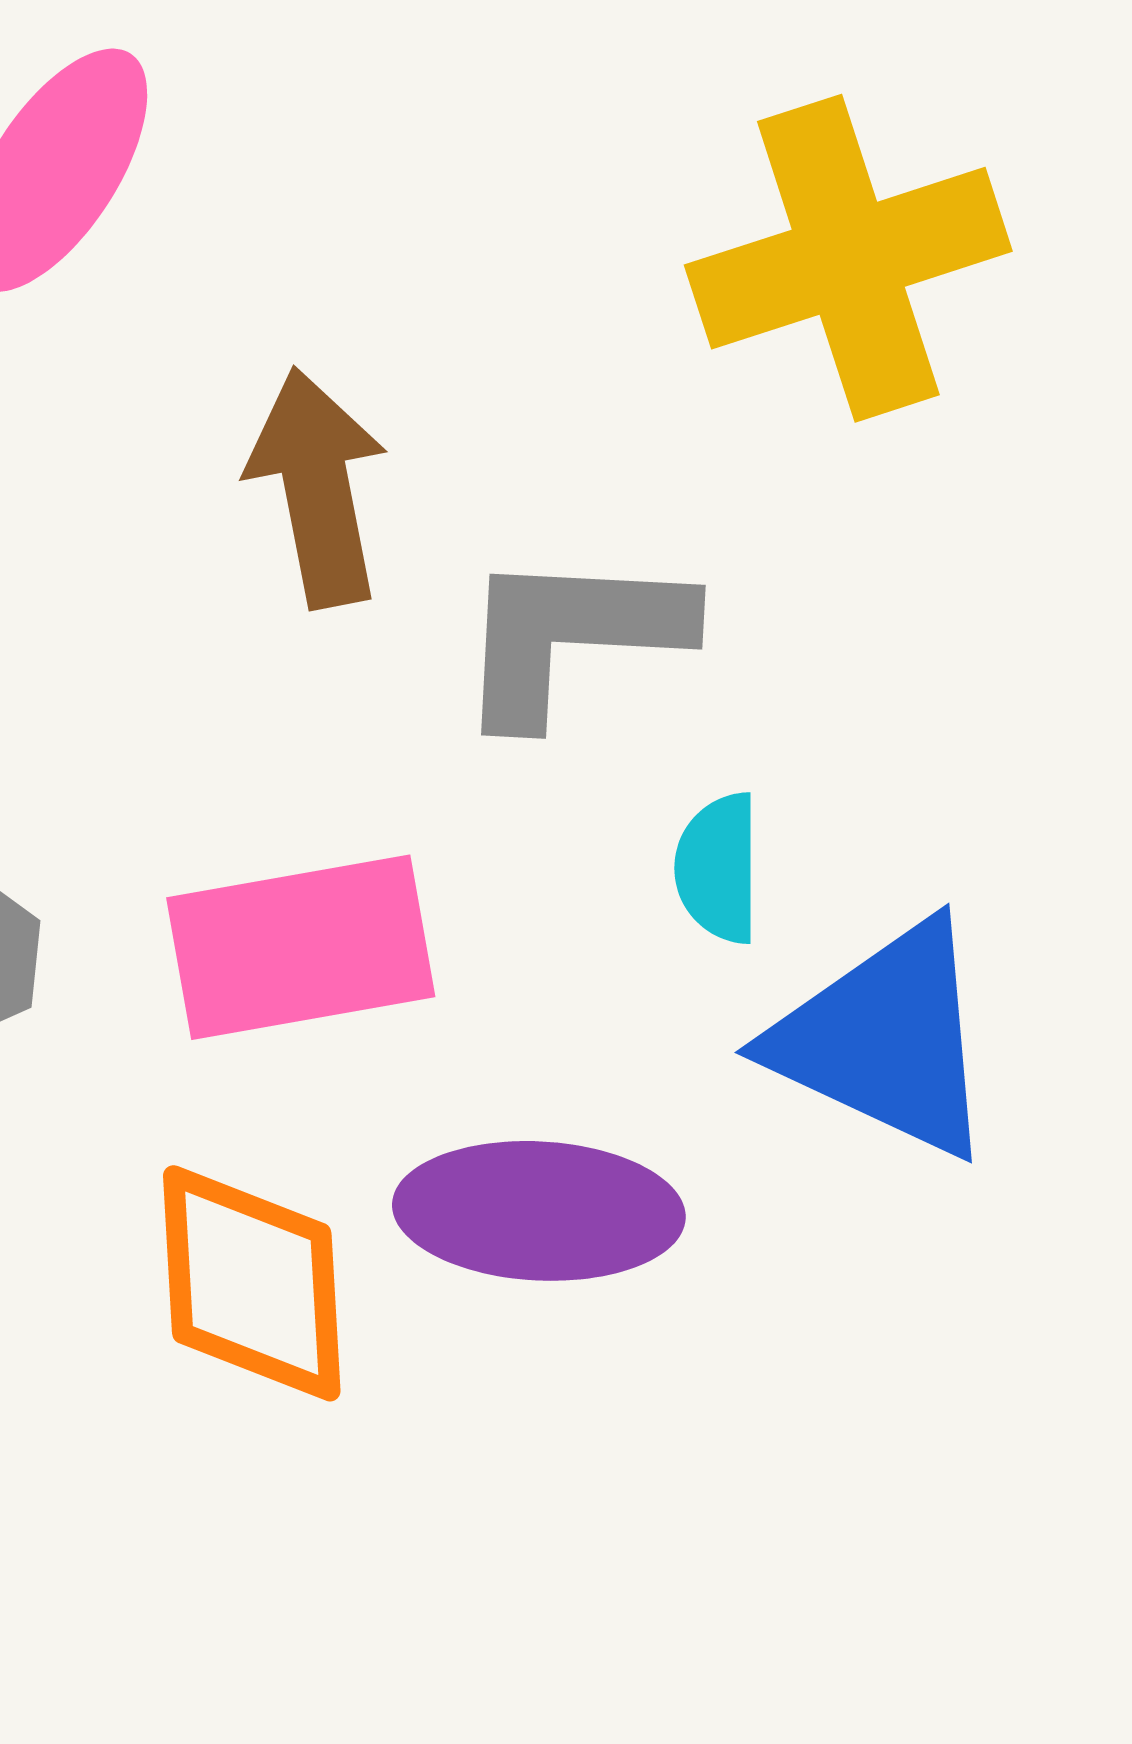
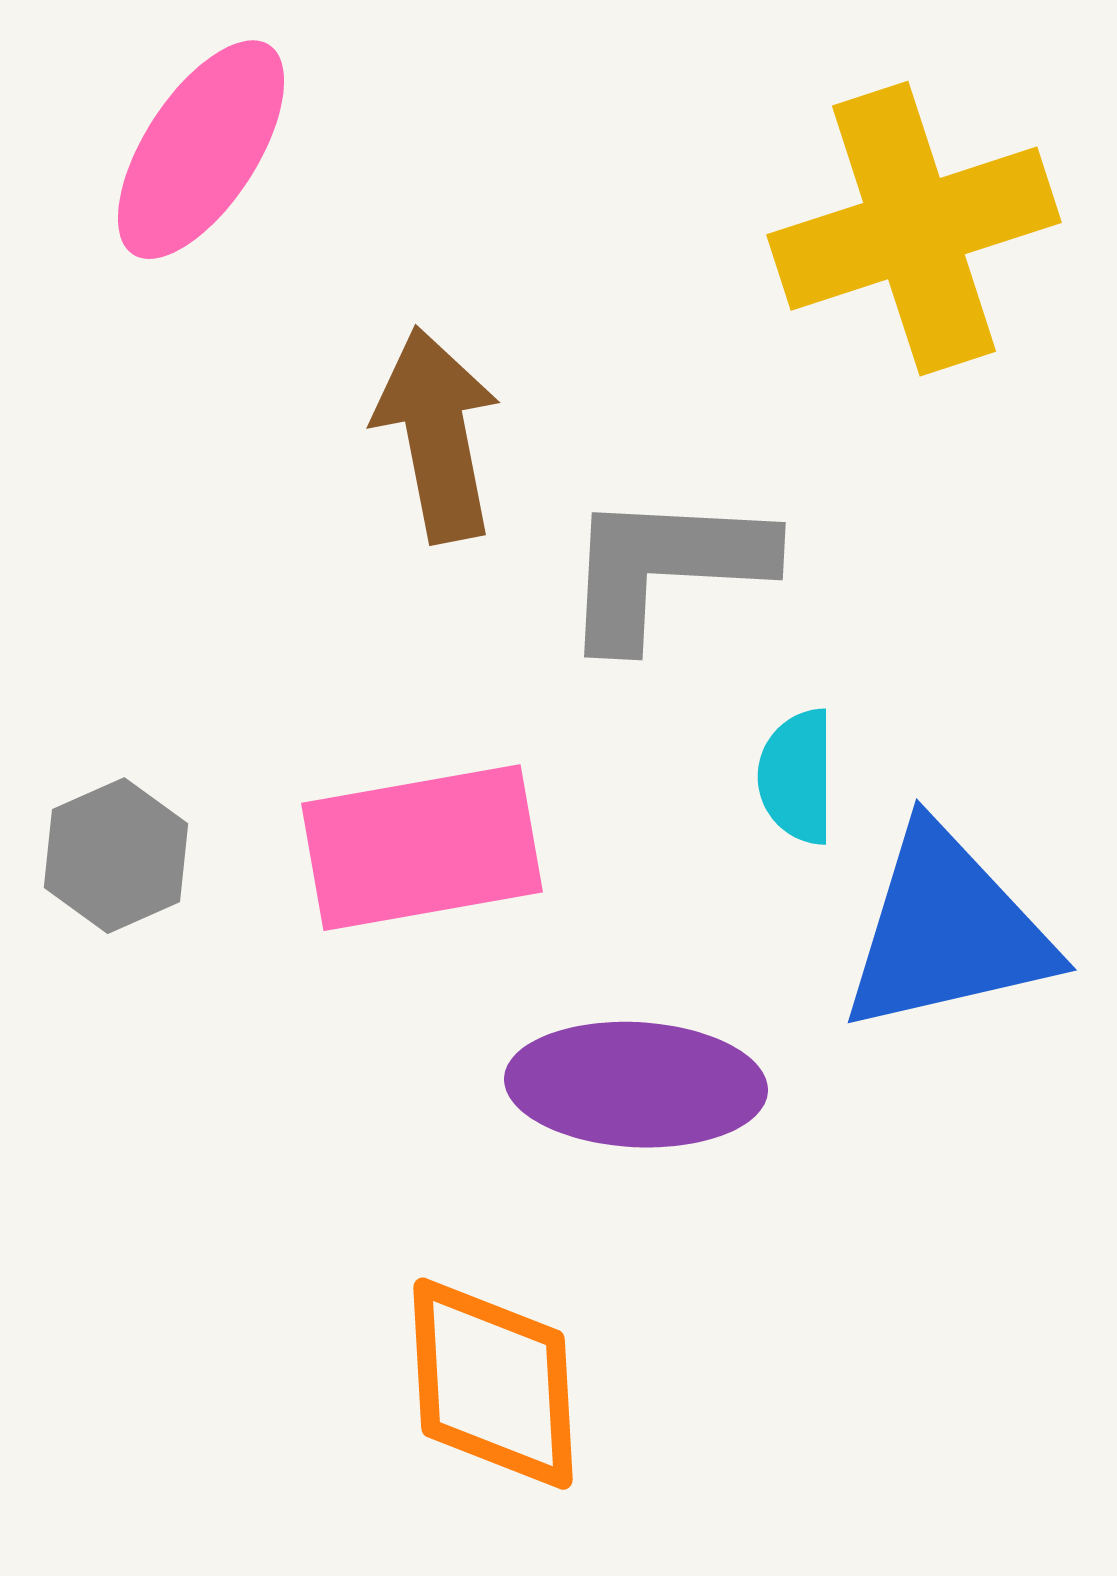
blue triangle: (885, 1040) -> (947, 931), turned -38
orange diamond: (252, 1283) -> (493, 1384), moved

